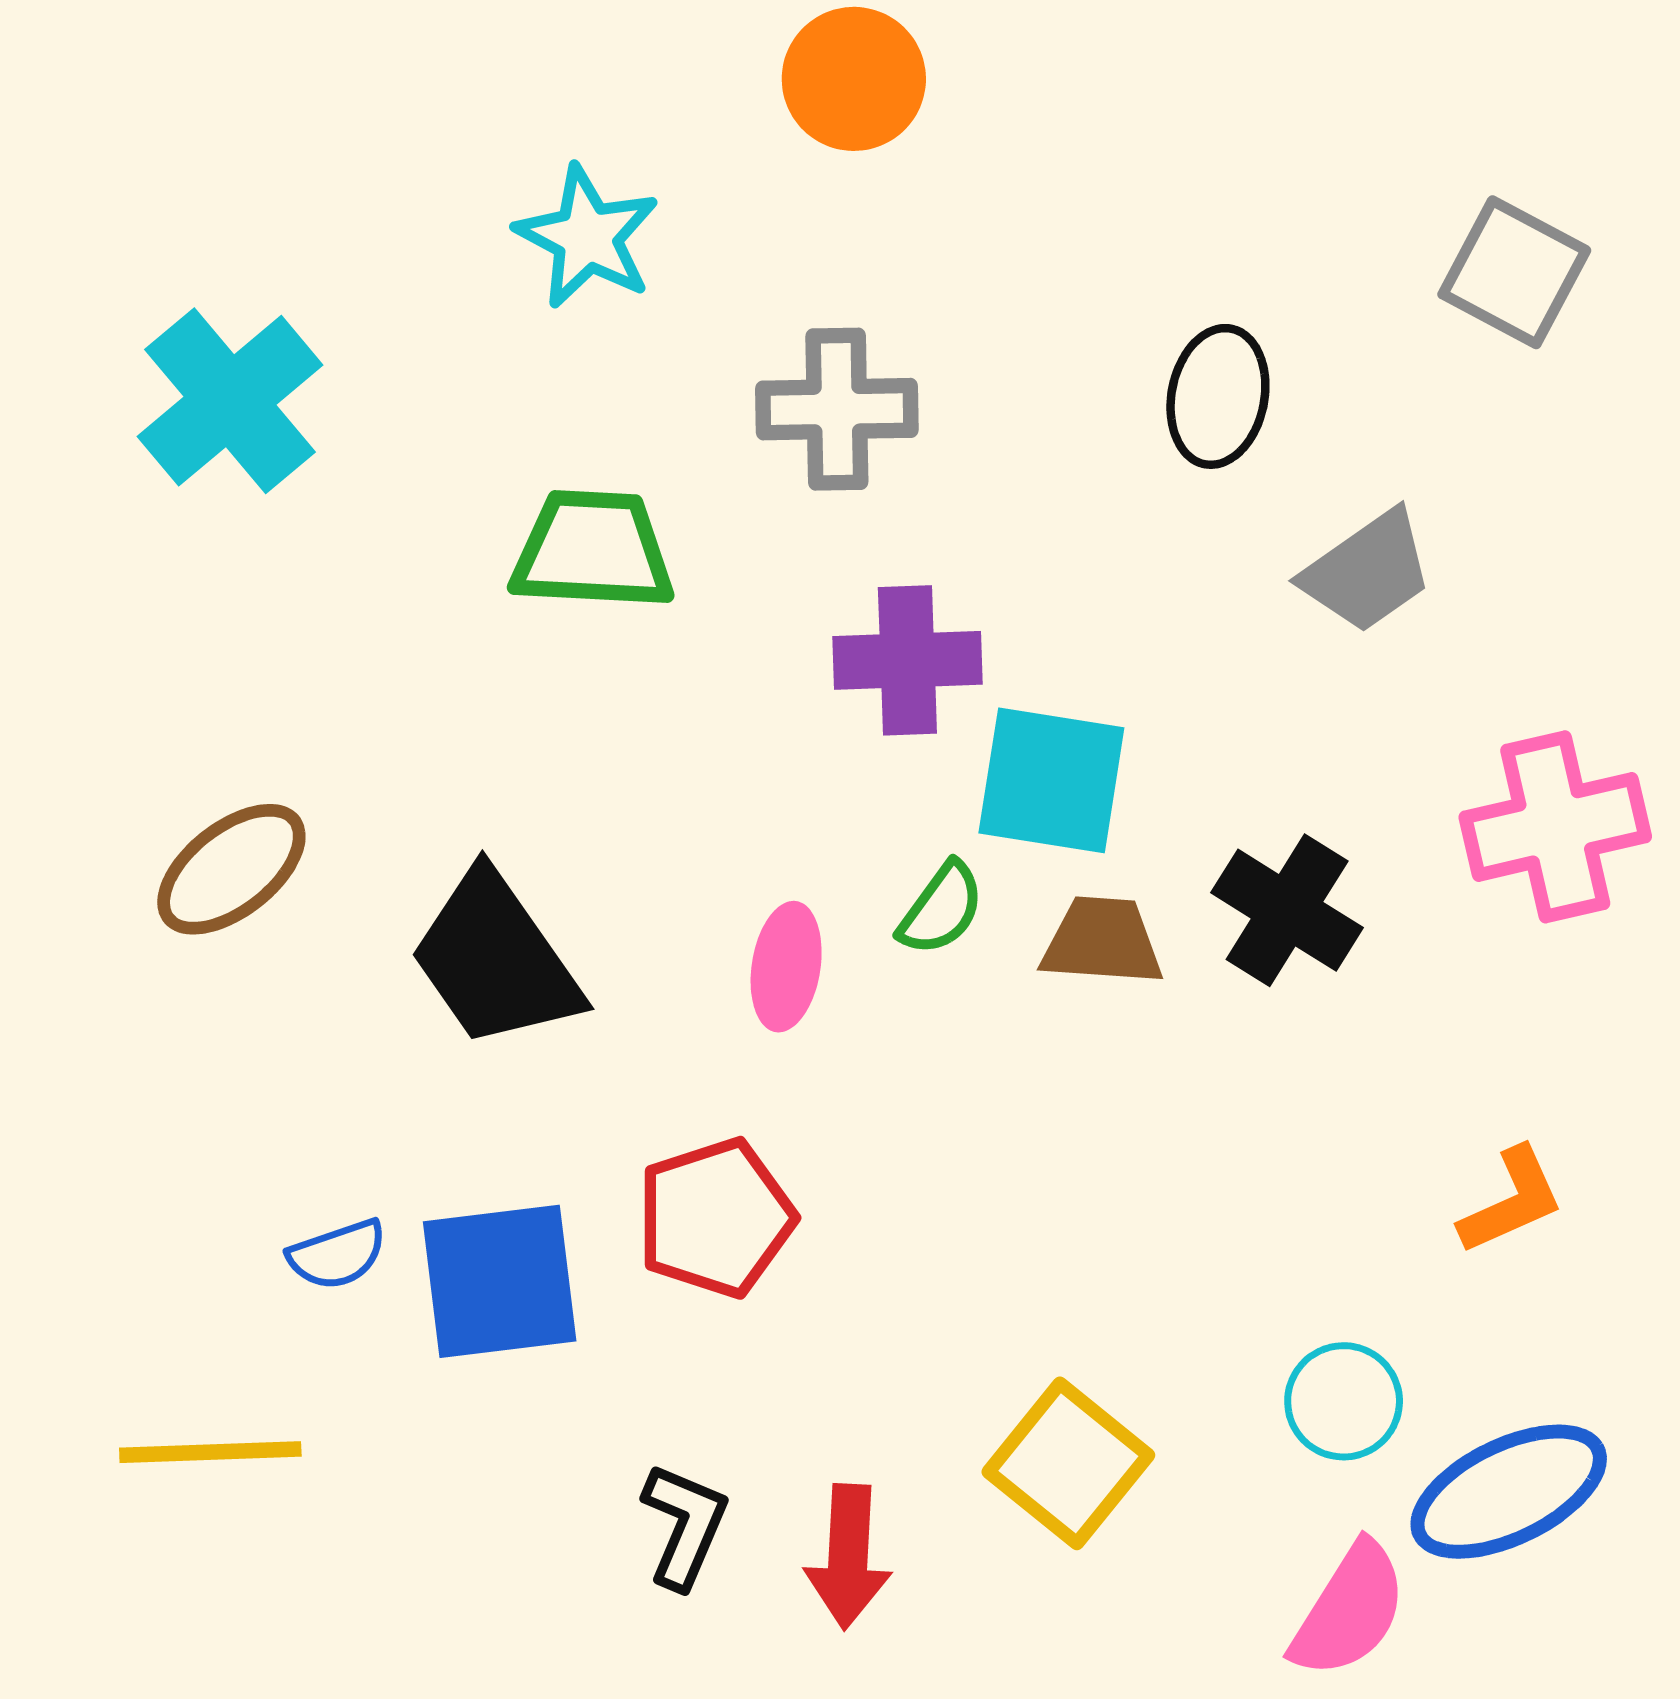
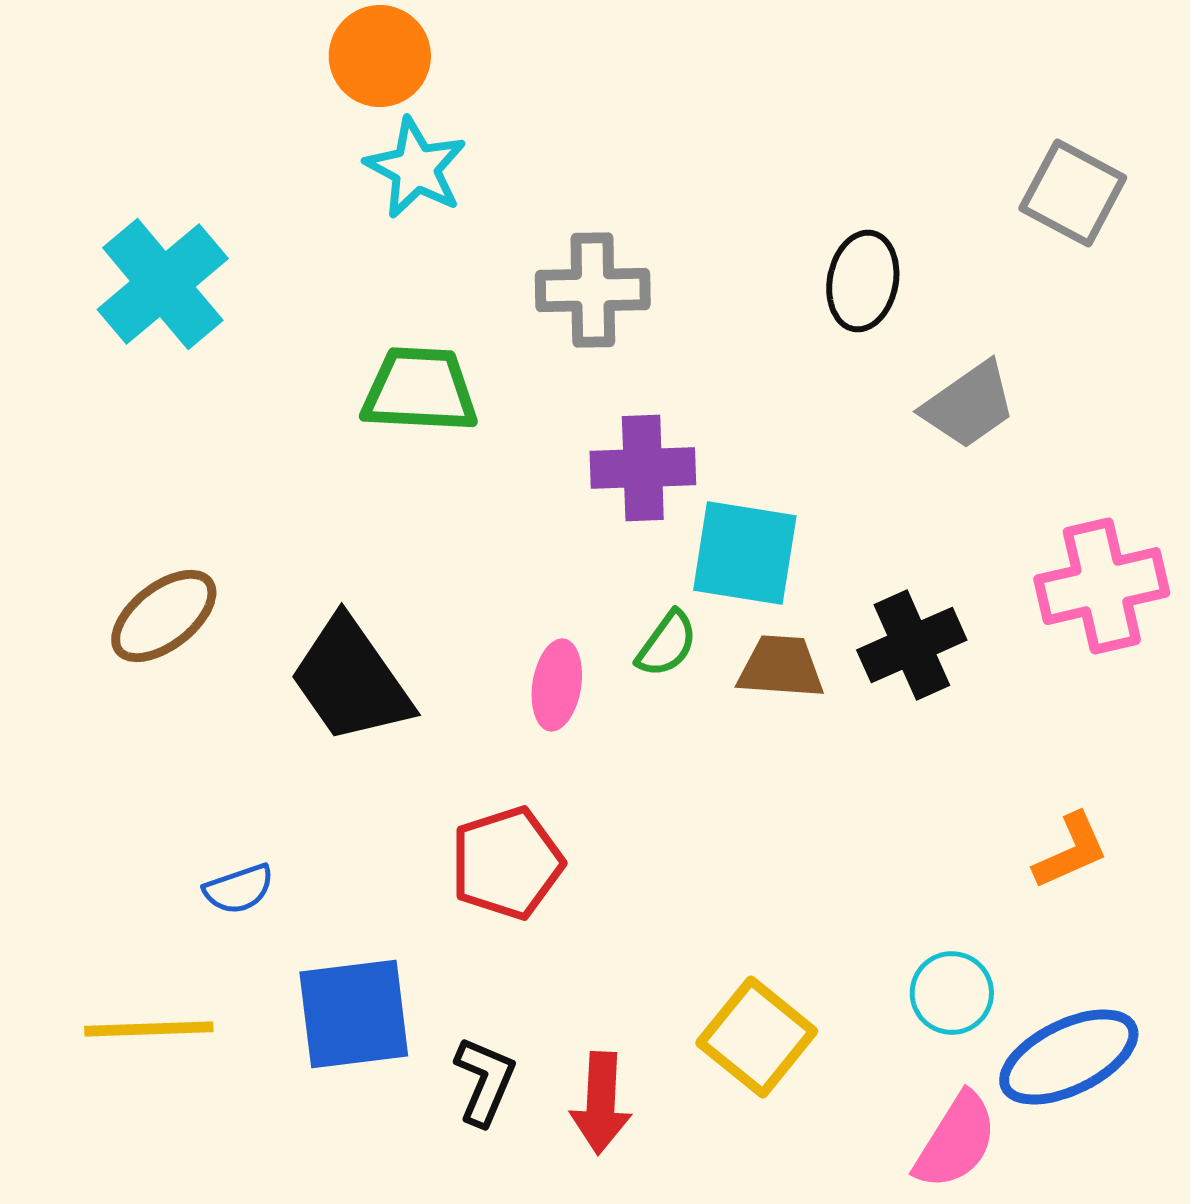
orange circle: (854, 79) -> (380, 56), moved
black cross: (1287, 910) -> (912, 645), turned 34
blue square: (500, 1281) -> (354, 1014), moved

